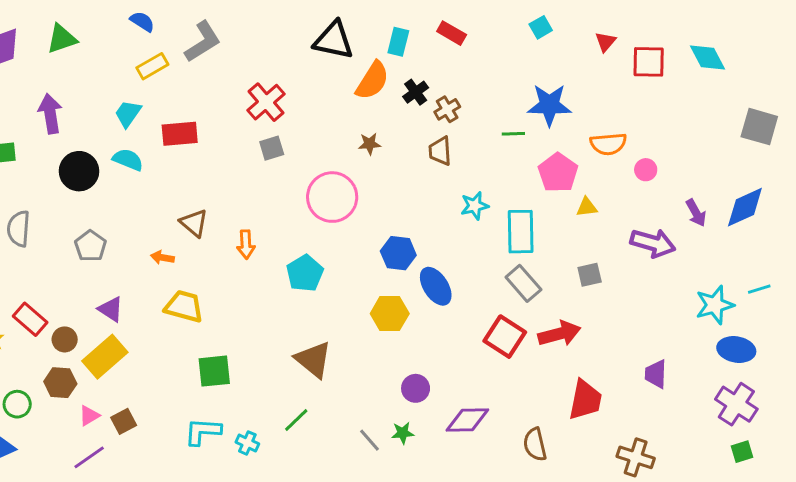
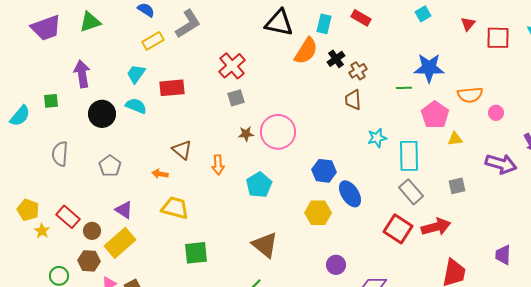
brown star: (370, 144) -> (246, 134), moved

